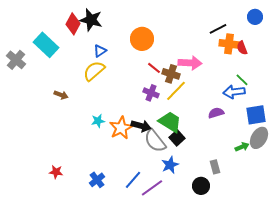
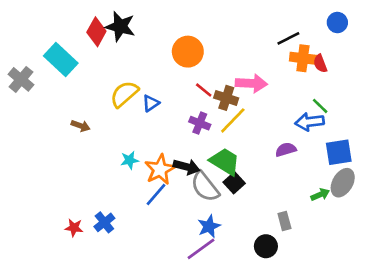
blue triangle: (100, 51) -> (151, 103), moved
blue star: (170, 165) -> (209, 226), moved
blue cross: (97, 180) -> (104, 222), moved
blue line: (133, 180) -> (156, 195), moved

